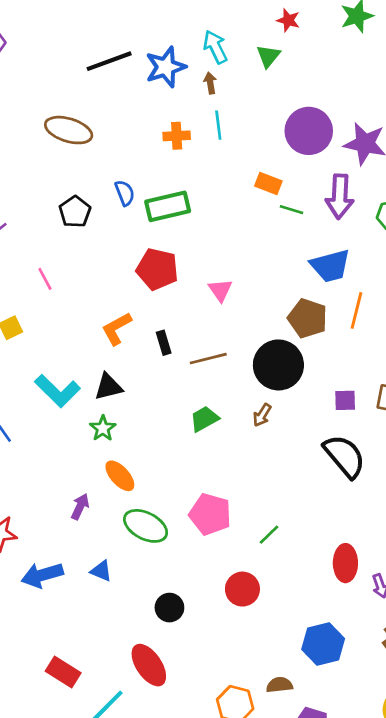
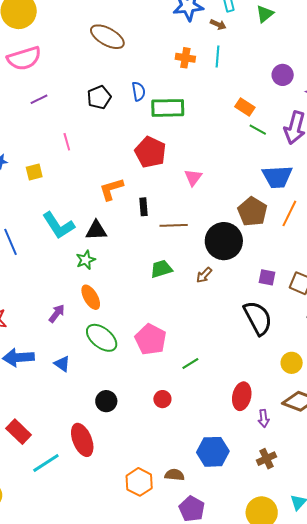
brown arrow: (210, 83) -> (218, 24), turned 112
purple circle: (309, 131) -> (283, 75), size x0.6
red circle: (242, 589) -> (162, 399), size x0.7

